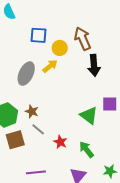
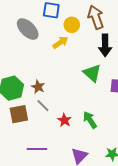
gray ellipse: (26, 74) -> (28, 29), moved, turned -75
green triangle: (89, 115) -> (92, 73), moved
green arrow: (86, 150) -> (90, 120), moved

